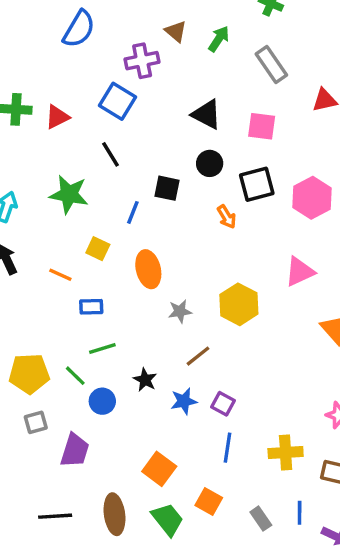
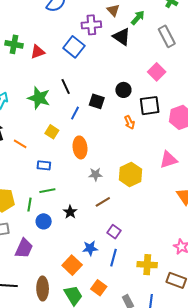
black triangle: (207, 114) -> (122, 37), moved
pink square: (262, 126) -> (157, 72), turned 30
black line: (111, 154) -> (66, 86), moved
orange line: (60, 275) -> (20, 144), moved
green line: (75, 376) -> (30, 205), turned 48
blue star: (184, 401) -> (90, 248), moved

